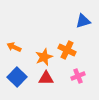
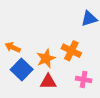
pink cross: (78, 76) -> (84, 79), turned 32
blue square: (17, 77) -> (22, 69), moved

